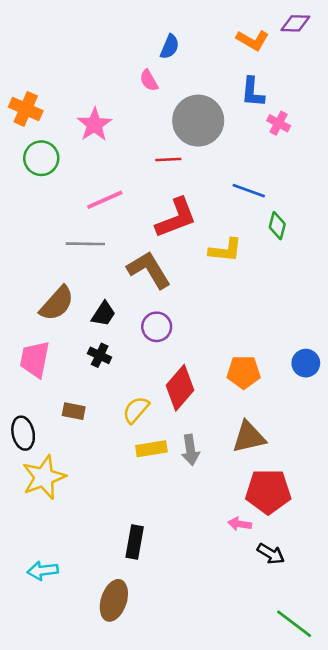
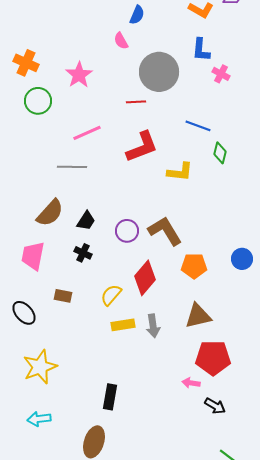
brown L-shape: (149, 270) -> (165, 231), moved
black ellipse: (23, 433) -> (24, 313), turned -30
yellow star: (44, 477) -> (40, 367), moved

